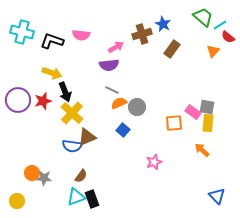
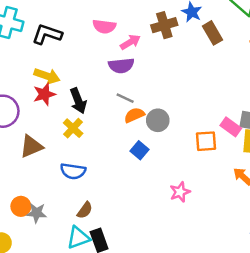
pink semicircle: (81, 35) -> (104, 26), moved
brown rectangle: (172, 49) -> (213, 33), moved, turned -66
black arrow: (65, 92) -> (78, 101), moved
red star: (43, 101) -> (44, 94), moved
yellow cross: (72, 113) -> (73, 128), size x0.7
brown triangle: (87, 137) -> (31, 146), moved

